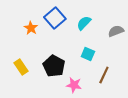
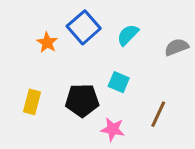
cyan square: (88, 54) -> (119, 82), moved
black pentagon: (54, 66) -> (82, 100), turned -30
yellow rectangle: (21, 67) -> (32, 102), turned 49

